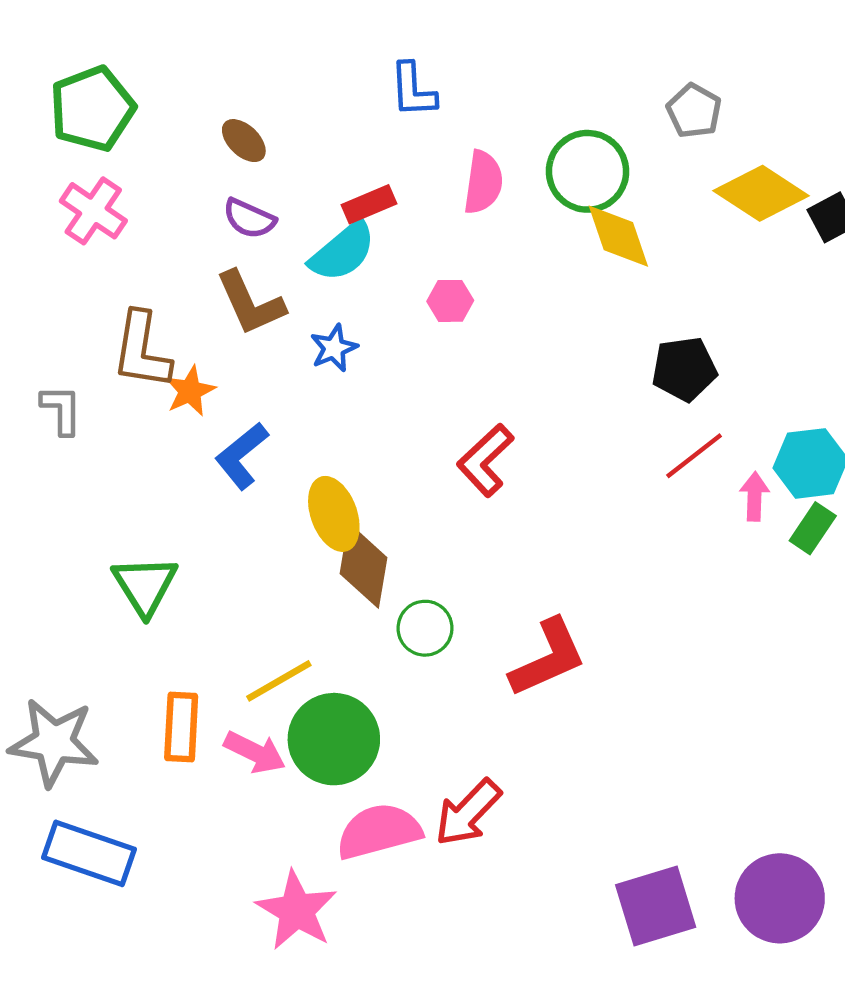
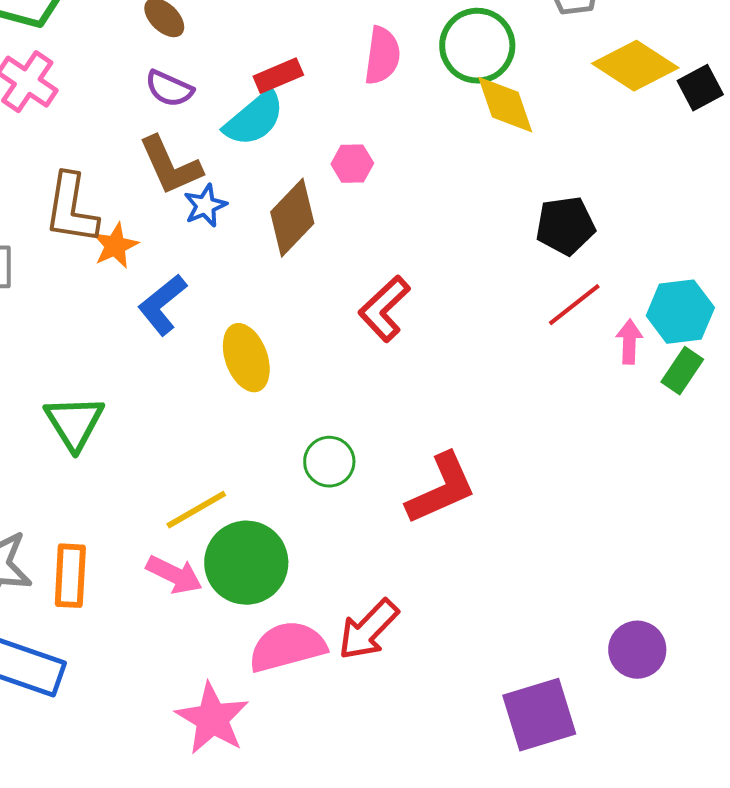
blue star: (334, 348) -> (205, 206), moved
brown diamond: (364, 566) -> (292, 218), moved, turned 34
orange rectangle: (181, 727) -> (70, 576), moved
purple circle: (780, 898) -> (637, 650), moved, size x0.7

